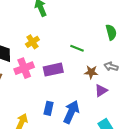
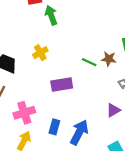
pink cross: (24, 68) -> (24, 113), moved
brown star: (91, 72) -> (109, 59), moved

